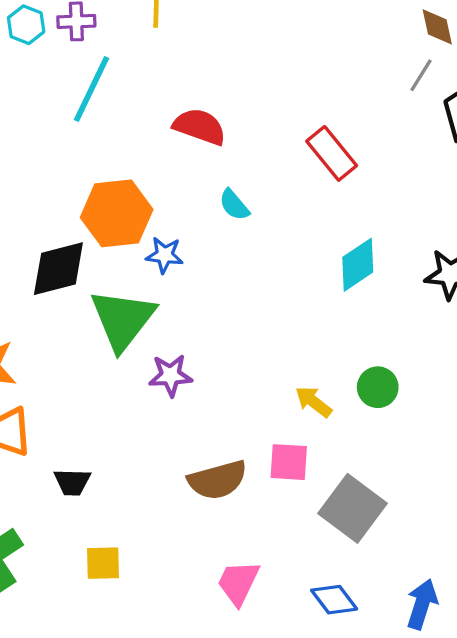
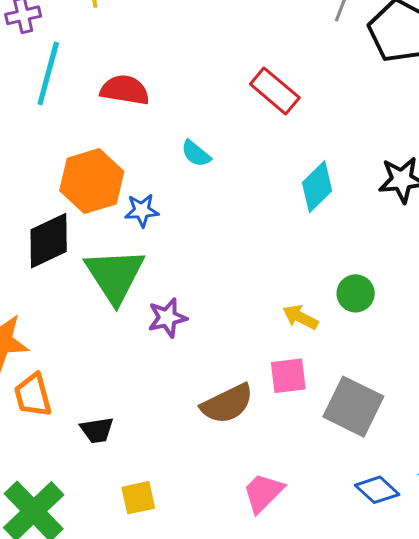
red semicircle: (200, 127) -> (125, 90), moved
pink trapezoid: (238, 583) -> (263, 493), turned 30
blue diamond: (334, 600) -> (377, 490), moved

